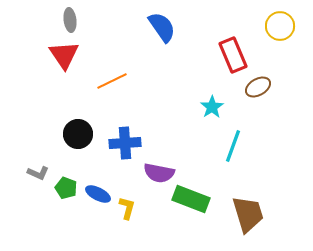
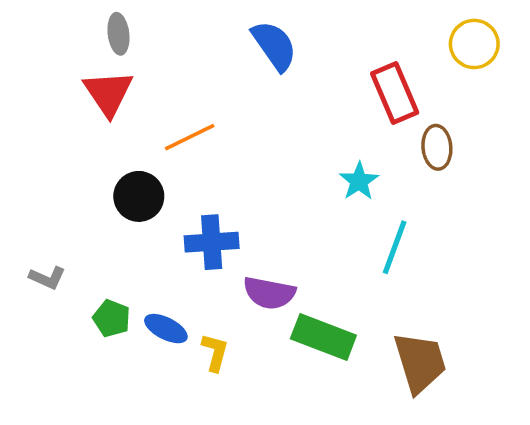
brown ellipse: (258, 87) -> (437, 147), turned -65
black circle: (78, 134) -> (139, 196), moved
gray L-shape: (38, 173) -> (47, 278), moved

